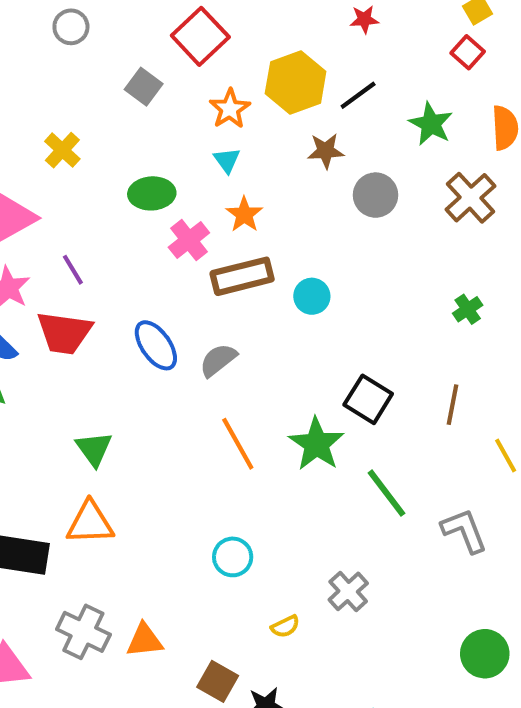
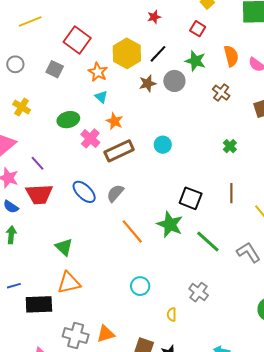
gray circle: (71, 27) -> (15, 64), moved
red square: (468, 52) -> (198, 29), moved
gray circle: (375, 195) -> (174, 81), moved
brown cross: (470, 198) -> (221, 93), size x0.7
cyan circle: (312, 296) -> (163, 145), moved
yellow semicircle: (285, 626) -> (172, 314), turned 128

